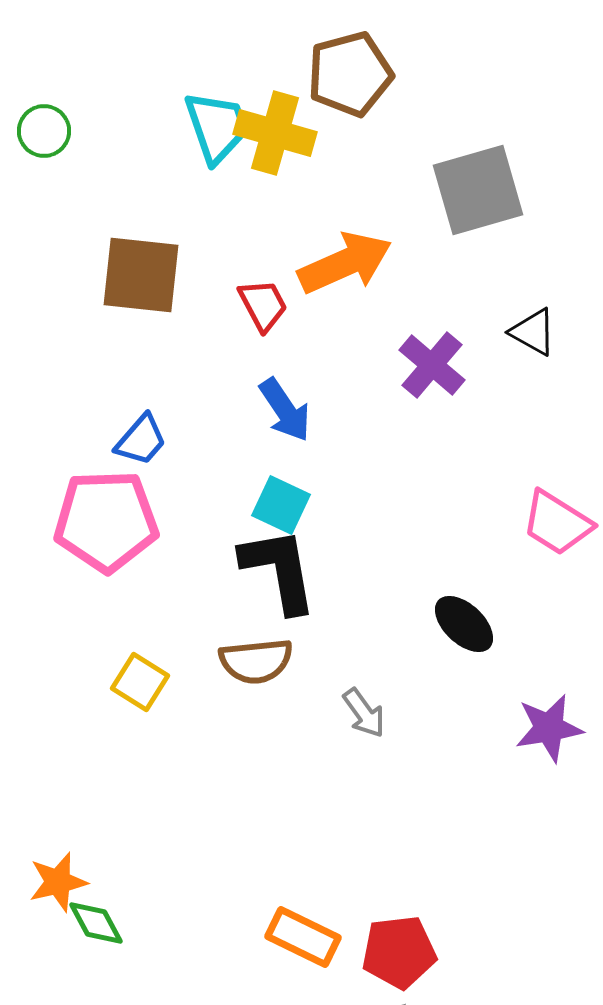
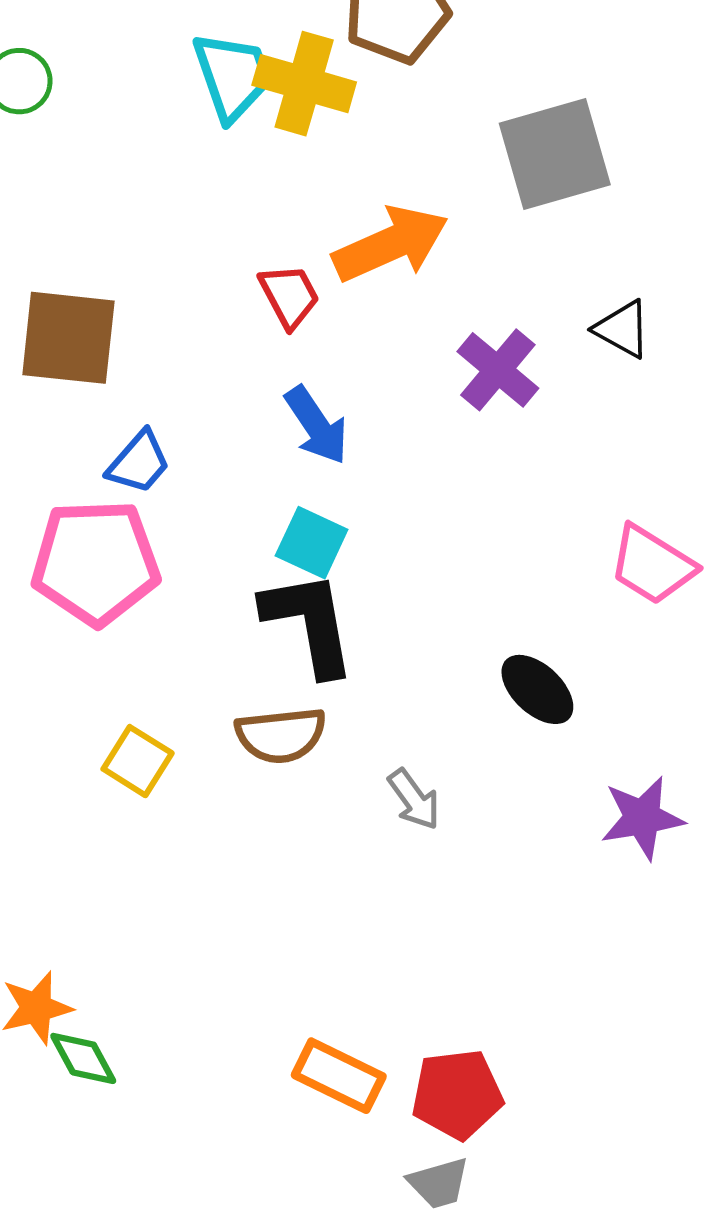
brown square: (141, 275) -> (68, 338), moved

